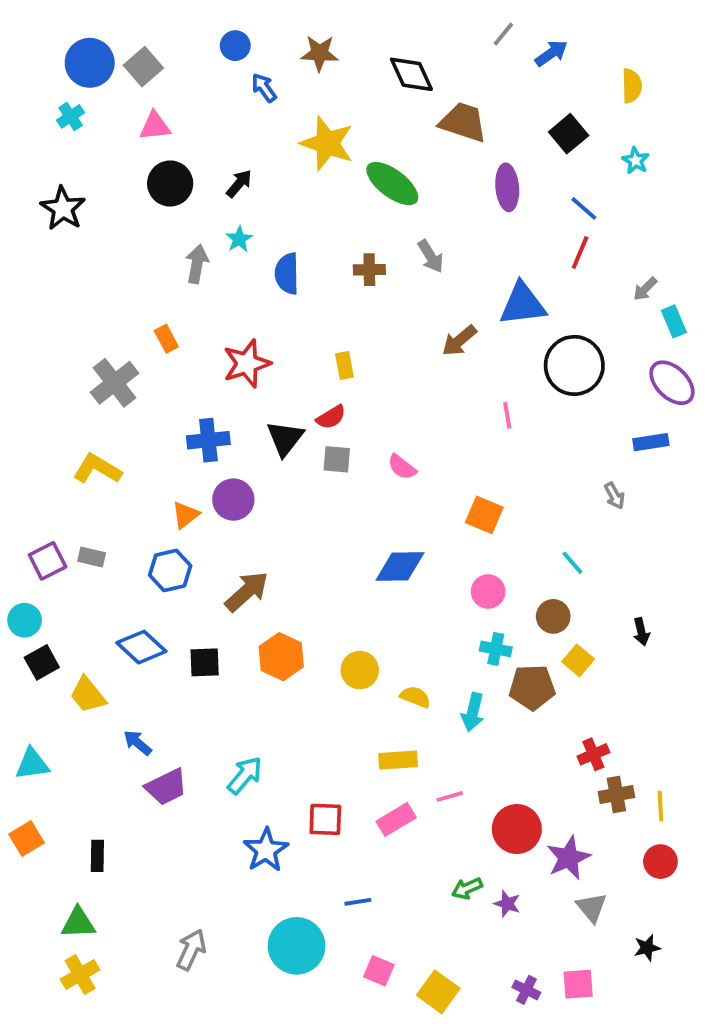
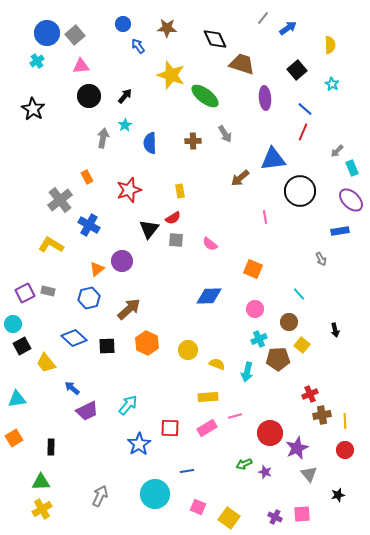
blue cross: (208, 440) -> (89, 225), moved, turned 35
cyan cross: (496, 649) -> (259, 339), turned -35

